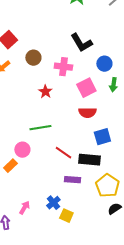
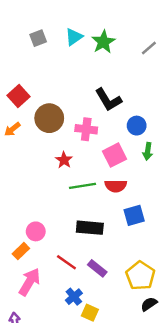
brown circle: (33, 58) -> (49, 118), size x1.5
green line: (40, 128) -> (82, 186), moved
red line: (63, 153) -> (66, 262), moved
black rectangle: (89, 160) -> (90, 228), moved
purple rectangle: (72, 180) -> (97, 268), turned 35
pink arrow: (24, 208) -> (30, 282), moved, size x1.6

